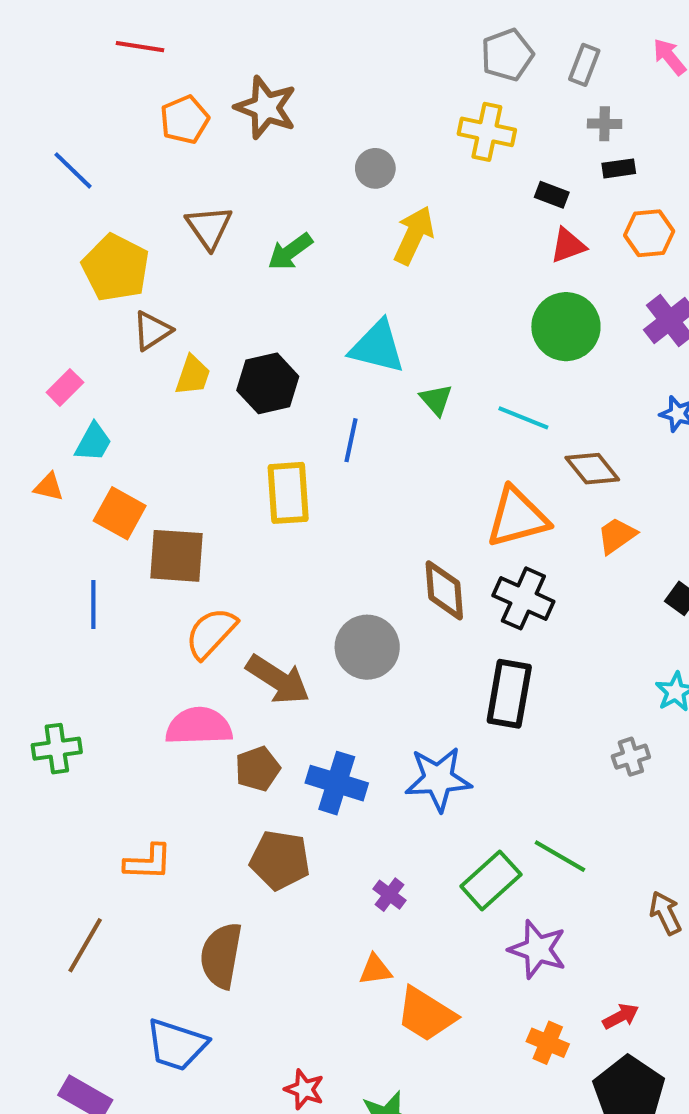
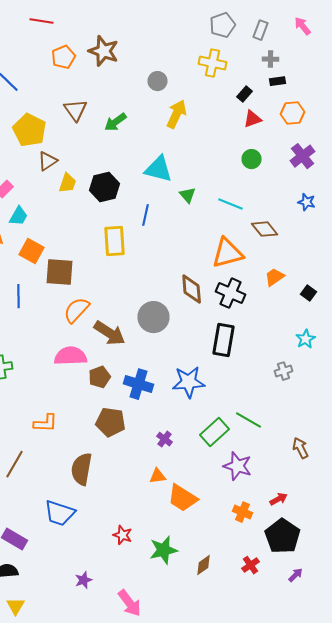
black rectangle: (552, 195) -> (244, 94), turned -70
green circle: (566, 327) -> (252, 159), size x0.6
orange trapezoid: (617, 536) -> (274, 277), moved

